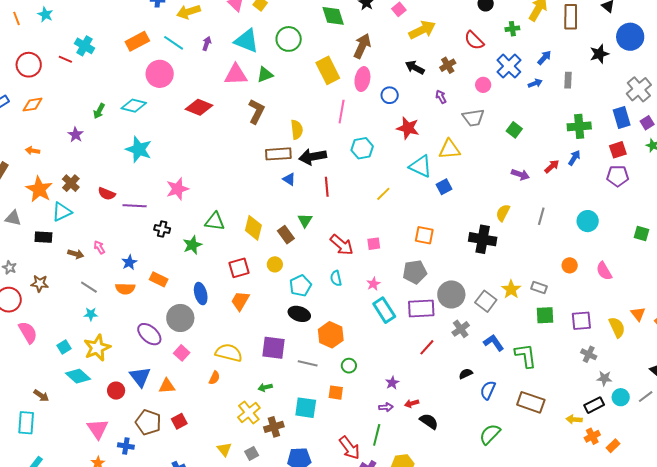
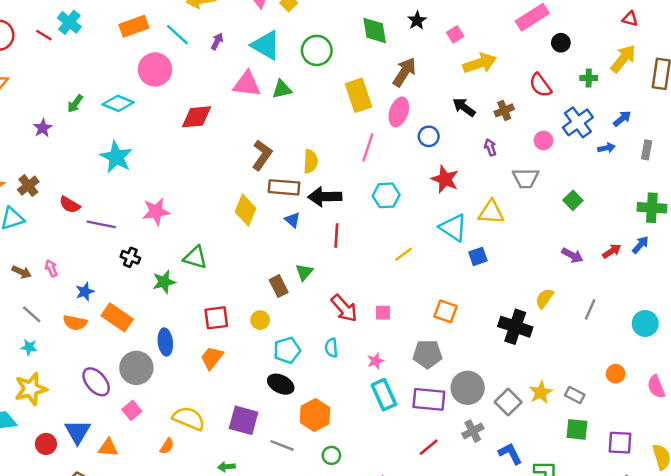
red diamond: (199, 107) -> (197, 117), turned -36
brown L-shape: (256, 111) -> (262, 155), moved
yellow diamond: (253, 228) -> (245, 210), moved
orange rectangle: (159, 279) -> (117, 317), size x1.4

